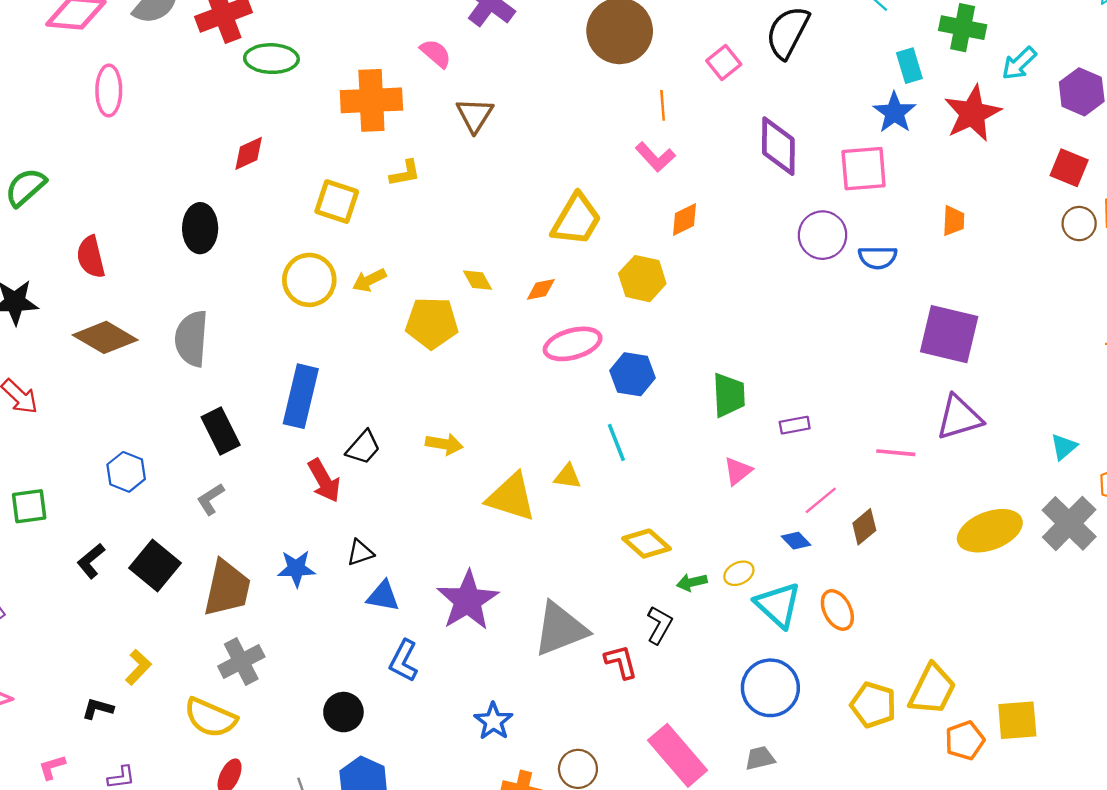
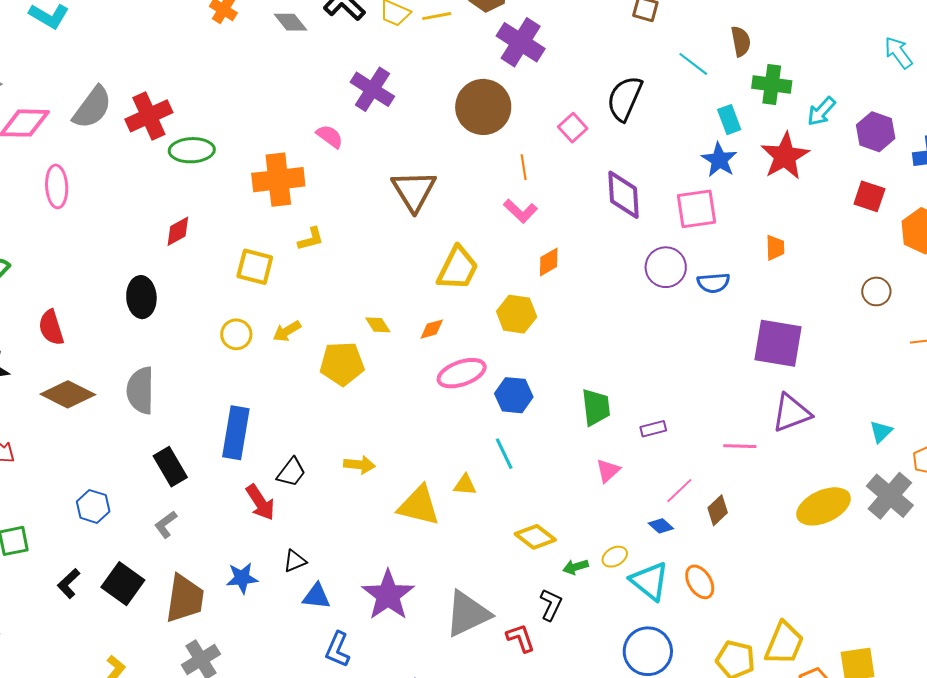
brown triangle: (475, 115) -> (414, 191), moved, size x1.4
brown circle: (1079, 224) -> (876, 291), moved
yellow circle: (309, 280) -> (236, 334), size x0.7

